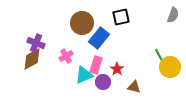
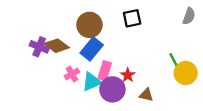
blue rectangle: (99, 38) -> (92, 49), moved
pink cross: (66, 56) -> (72, 74), moved
brown diamond: (32, 59) -> (57, 46), moved, turned 65
purple circle: (103, 82) -> (112, 89), size x1.5

